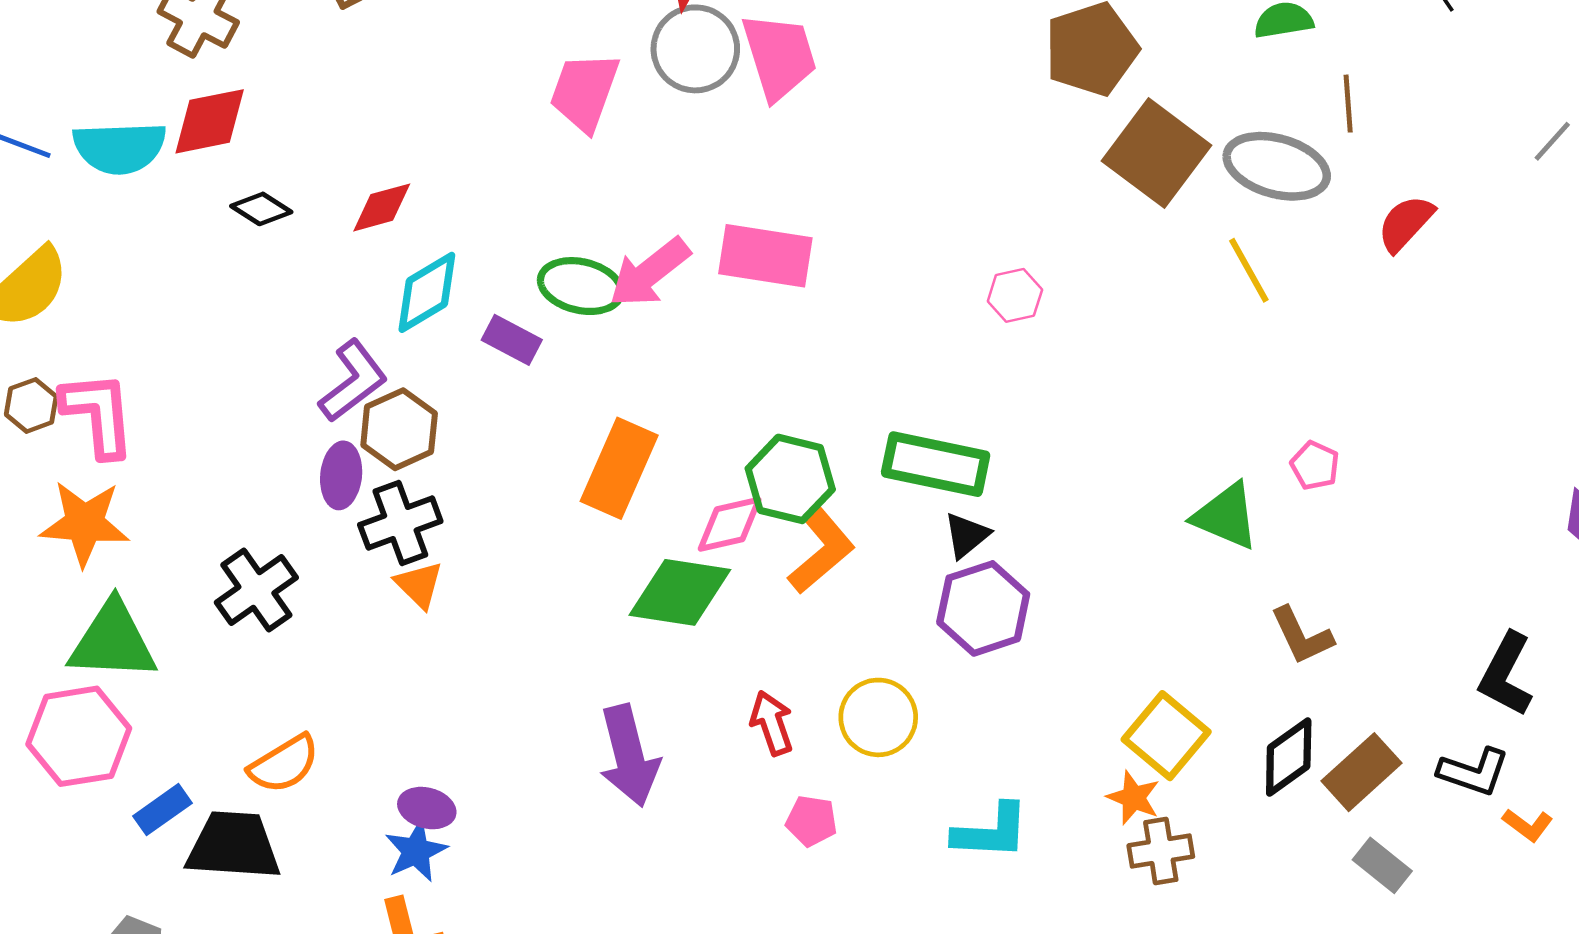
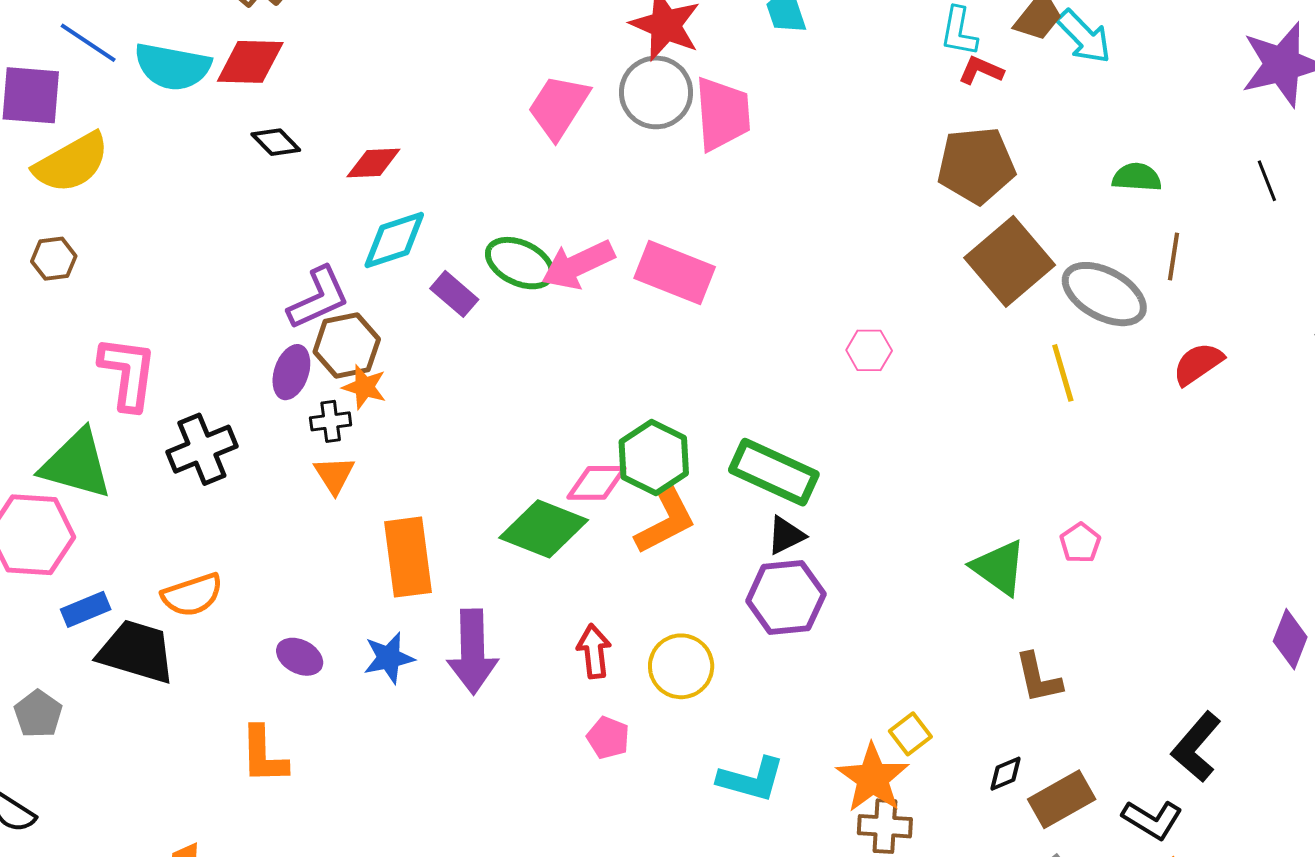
pink L-shape: (98, 414) -> (128, 373), moved
orange rectangle: (619, 468) -> (408, 557), moved, turned -44
orange star: (85, 523) -> (364, 387), moved, size x0.6
black cross: (400, 523) -> (331, 421), size x0.6
yellow square: (1166, 736) -> (910, 734), size x0.6
black diamond: (1289, 757) -> (1005, 774), size x0.6
orange star: (1134, 798) -> (873, 778), size x1.6
blue star: (416, 851) -> (389, 658), moved

